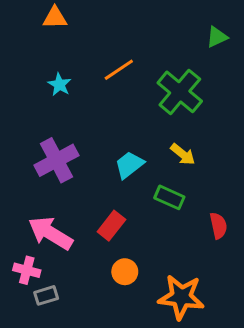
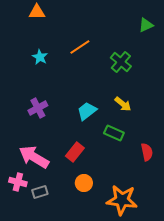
green cross: (180, 92) -> (121, 62), size x0.7
purple cross: (56, 160) -> (38, 108), size x0.7
gray rectangle: (46, 295) -> (40, 192), moved

